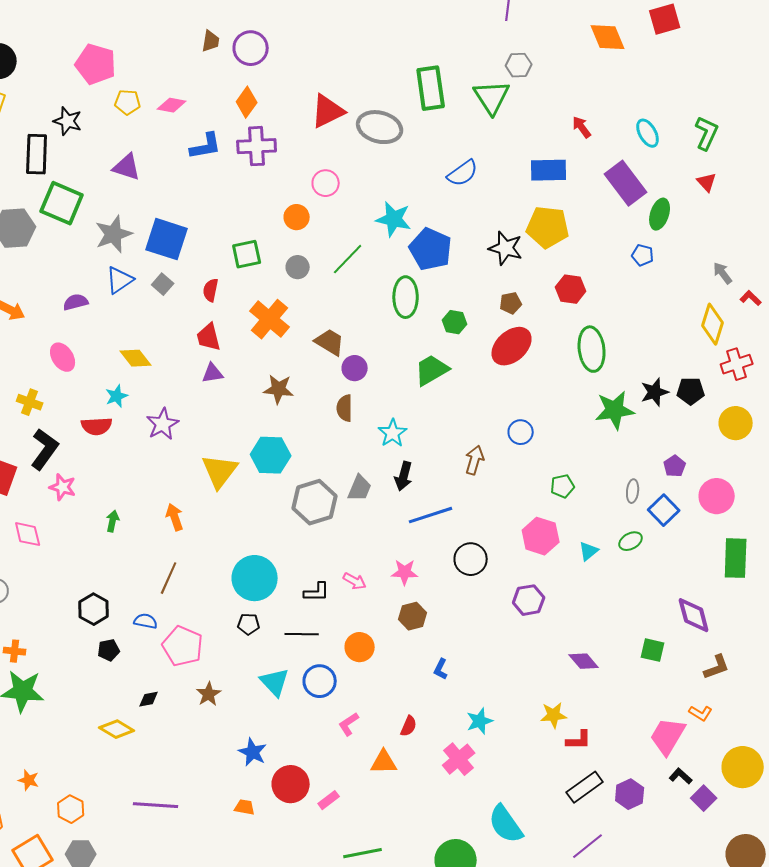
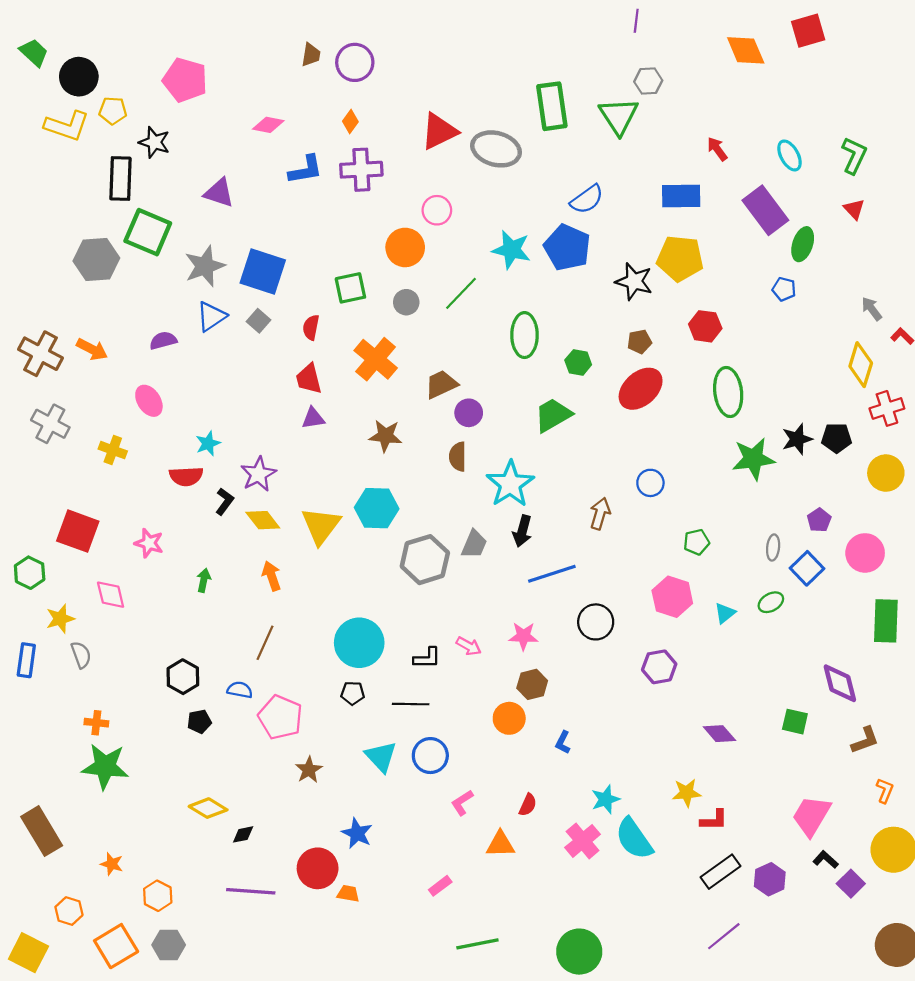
yellow pentagon: (128, 102) -> (113, 111), moved
orange diamond: (247, 102) -> (350, 122), size x0.7
orange circle: (297, 217) -> (405, 247), size x1.4
blue pentagon: (431, 249) -> (567, 247), moved
brown trapezoid: (330, 342) -> (441, 384), turned -56
yellow diamond: (136, 358) -> (263, 520), moved
cyan star: (393, 433) -> (510, 484), size x1.5
black L-shape: (45, 449) -> (224, 502), moved, size x0.6
orange circle: (360, 647) -> (509, 718), moved
black diamond: (149, 699) -> (243, 834), moved
orange L-shape: (701, 713) -> (885, 791), moved, turned -100
red circle: (291, 784) -> (318, 868), moved
cyan semicircle: (506, 824) -> (634, 839), moved

